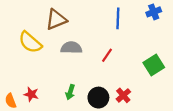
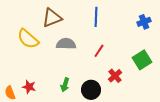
blue cross: (154, 12) -> (144, 22), moved
blue line: (118, 18) -> (96, 17), moved
red cross: (123, 95) -> (115, 76), moved

